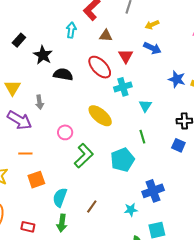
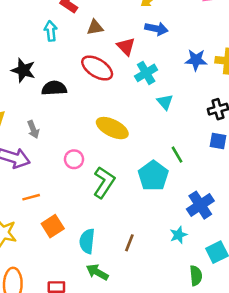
cyan cross: (123, 87) -> (146, 73), moved
green line: (142, 137) -> (177, 155), moved
green arrow: (62, 223) -> (97, 272), turned 126

